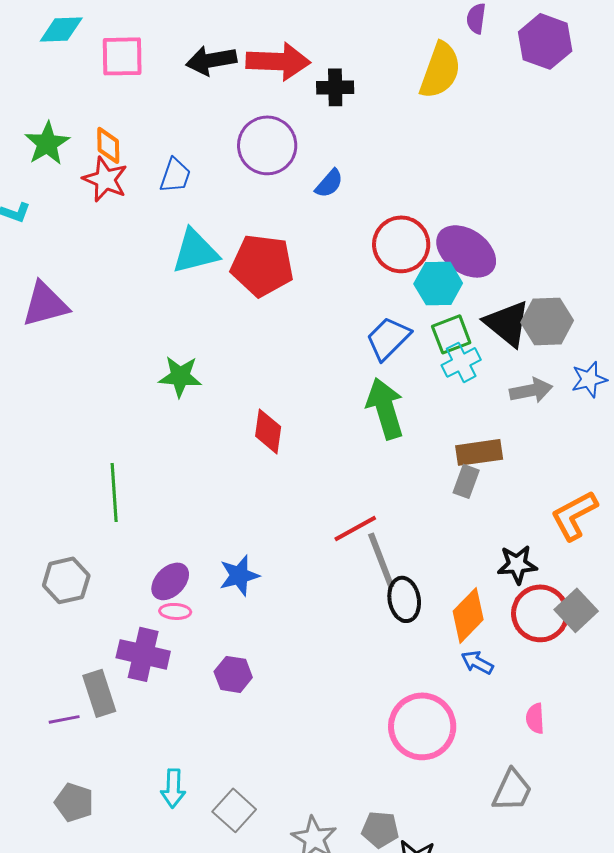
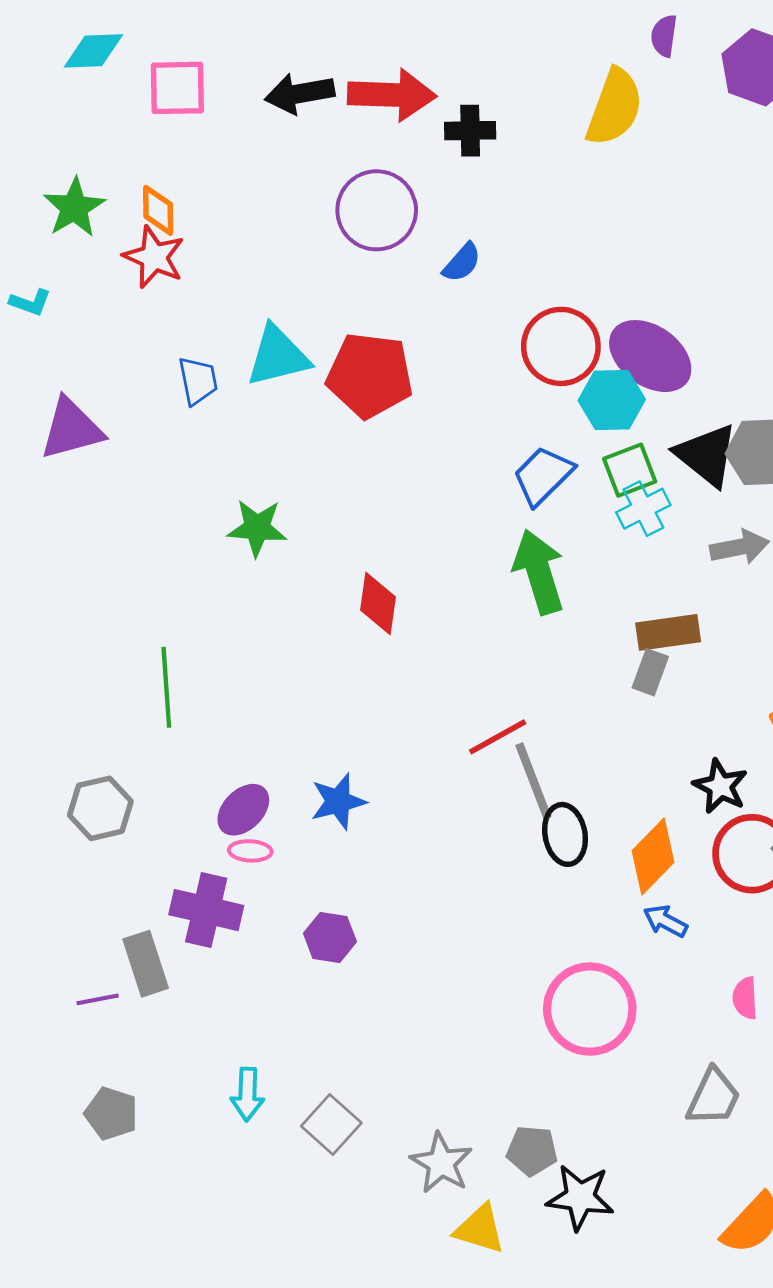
blue trapezoid: (175, 175) -> (198, 381), moved, turned -30
black star: (517, 564) -> (720, 786), turned 30

